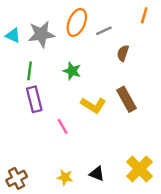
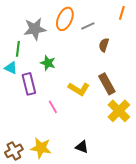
cyan triangle: (13, 35) -> (11, 68), moved
green line: (30, 71) -> (18, 49), moved
green star: (72, 71) -> (48, 63), moved
yellow cross: (139, 169) -> (119, 111), moved
yellow star: (65, 177) -> (41, 148), moved, size x1.5

